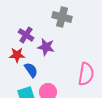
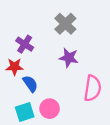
gray cross: (62, 17) -> (65, 24), turned 30
purple star: (46, 47) -> (69, 58), moved

